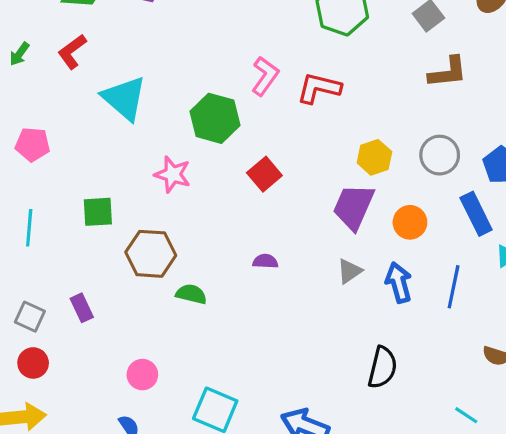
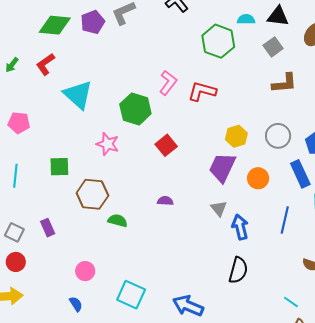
gray triangle: (350, 271) -> (219, 208), turned -36
blue arrow: (399, 283) -> (240, 227), moved

